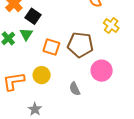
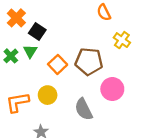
orange square: (51, 47) -> (58, 64), turned 30
gray semicircle: (75, 89) -> (84, 109), size x1.5

